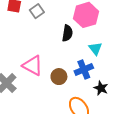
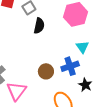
black semicircle: (67, 33) -> (39, 26), moved
pink triangle: (33, 66) -> (16, 91), moved, turned 35

